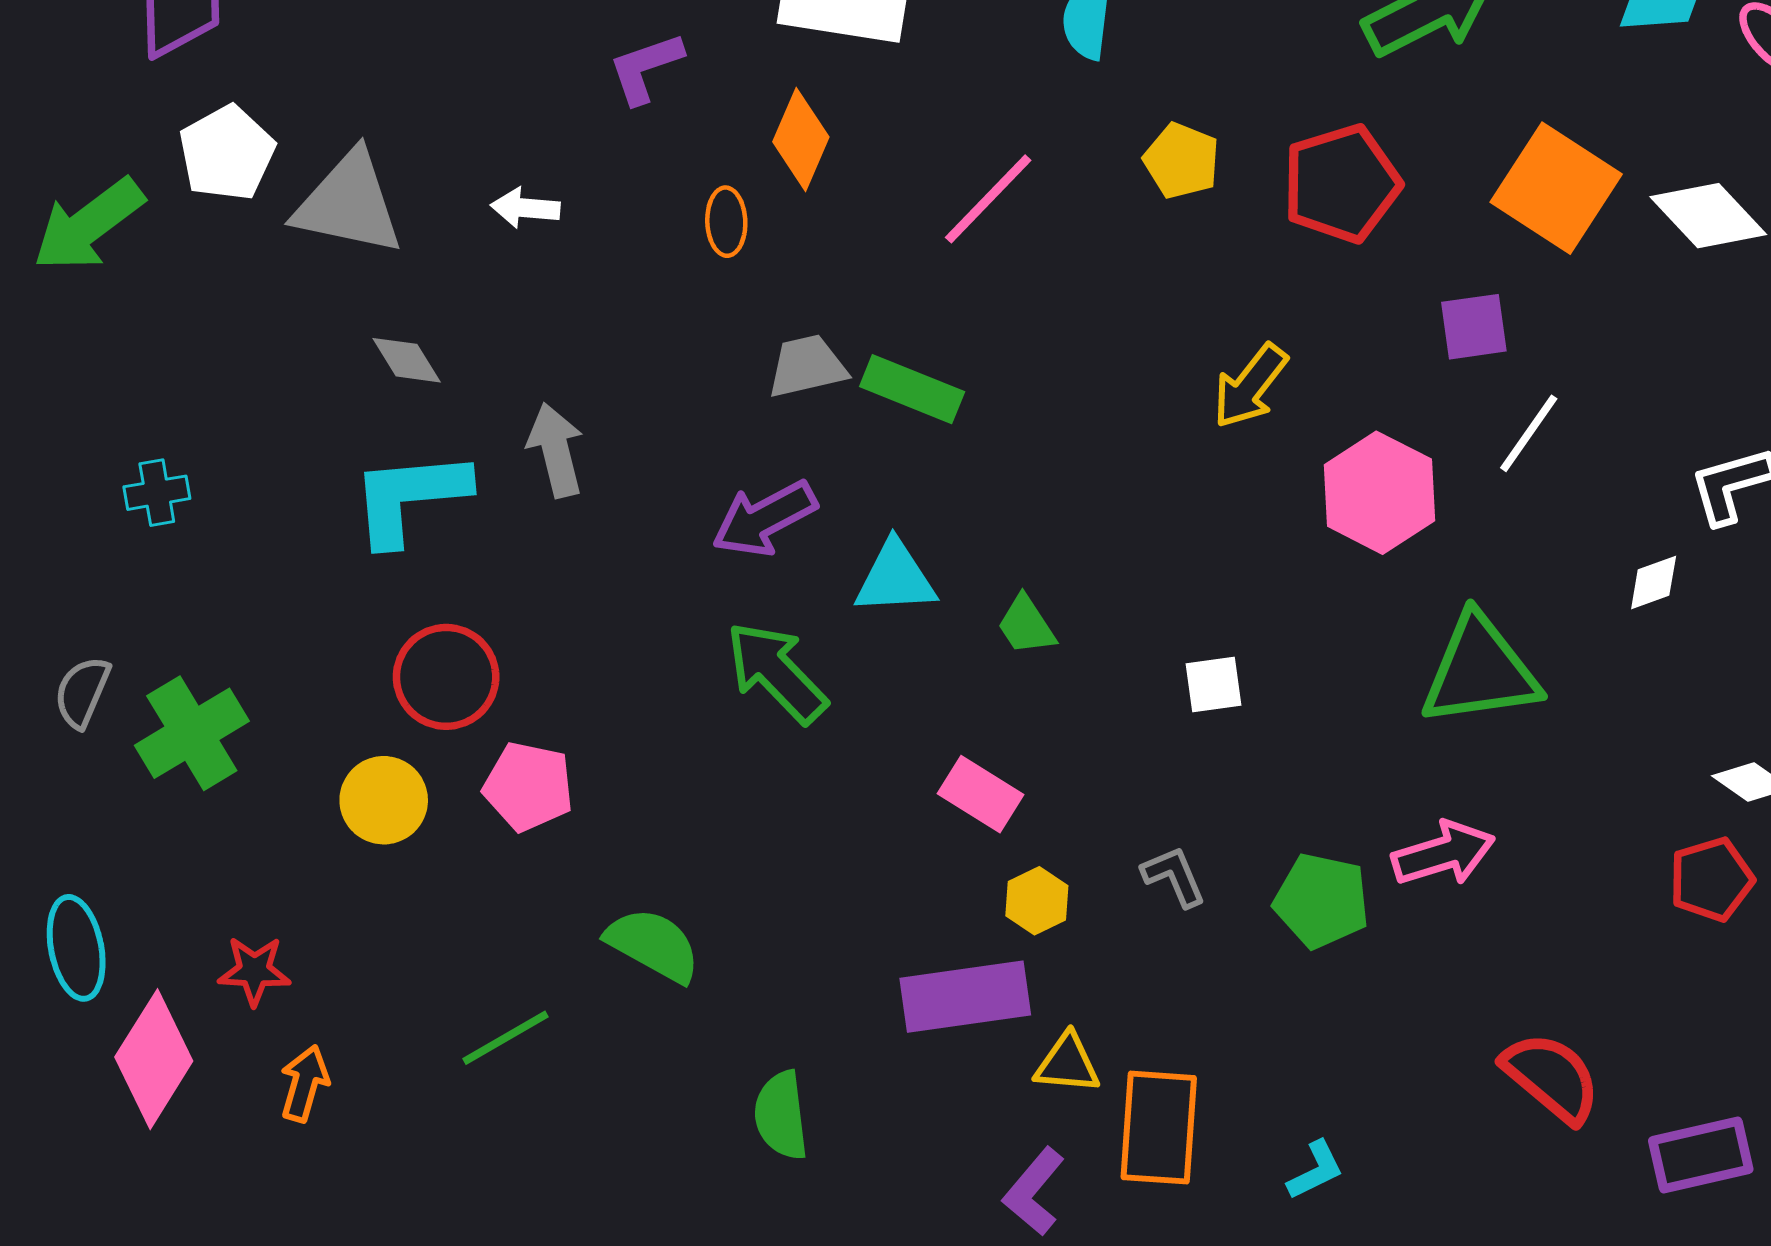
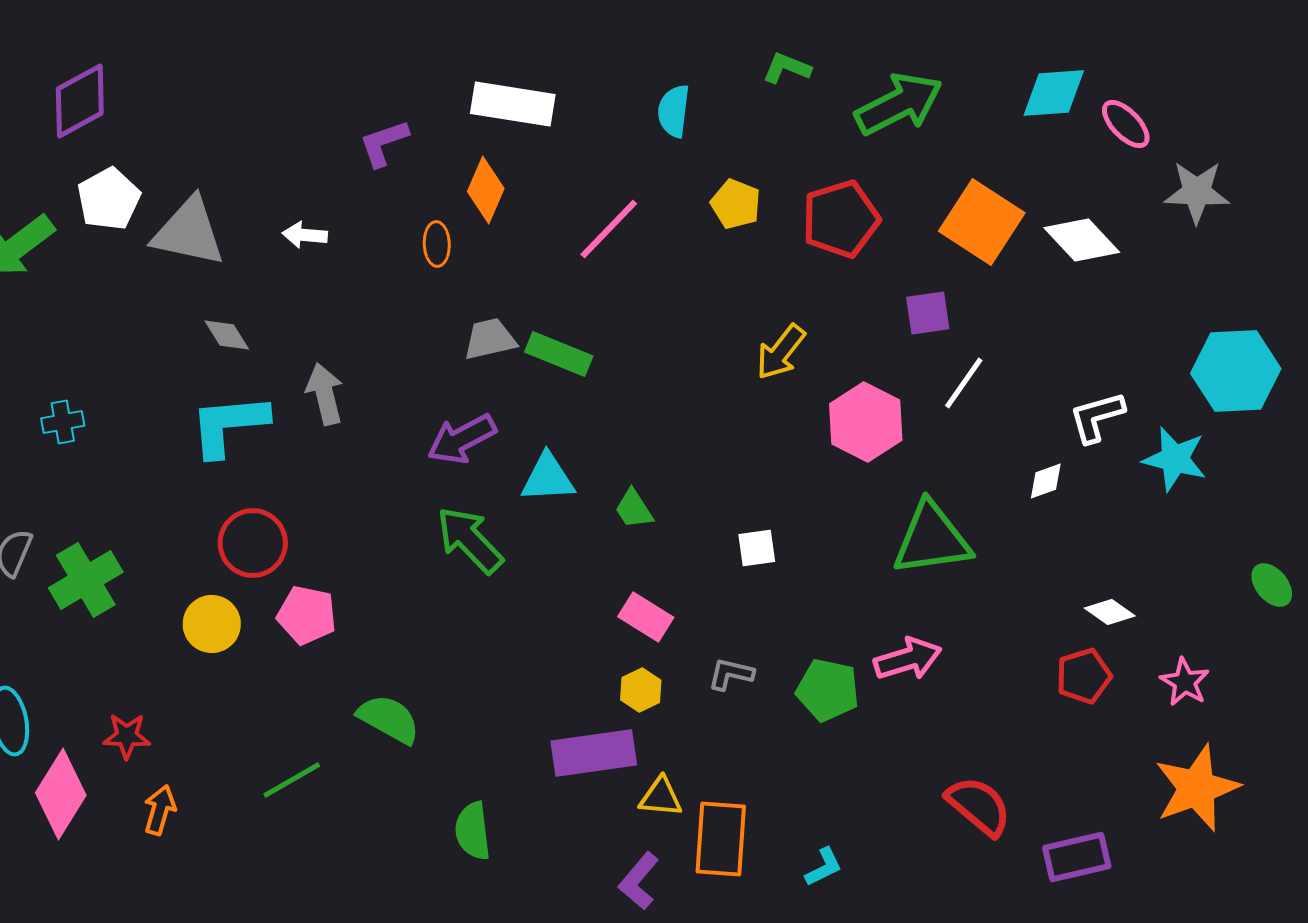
pink rectangle: (981, 794) -> (646, 617), moved
gray L-shape: (1174, 876) -> (731, 674), turned -54

